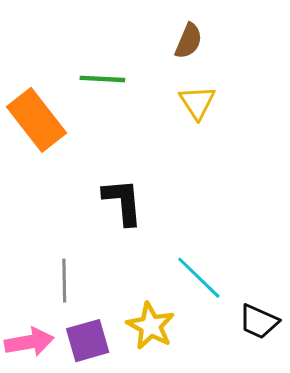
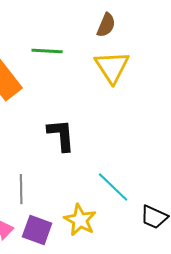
yellow triangle: (197, 102) -> (112, 67), size x1.4
purple square: (88, 341) -> (37, 230), turned 36

